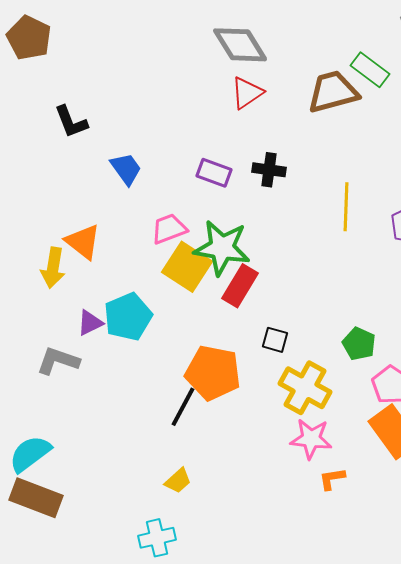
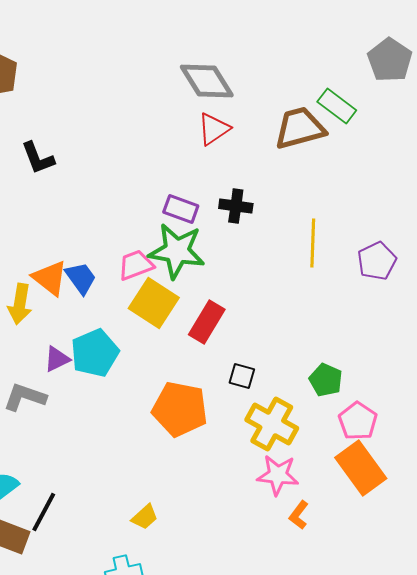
blue trapezoid: (126, 169) -> (81, 278), moved
green star: (222, 248) -> (177, 251), moved
black line: (183, 407) -> (44, 512), moved
orange L-shape: (332, 479) -> (299, 515), turned -44

